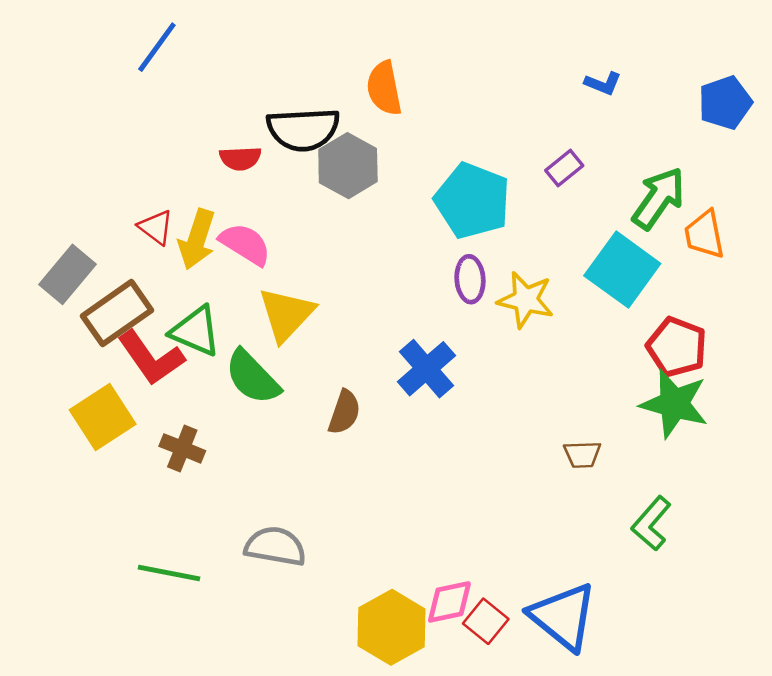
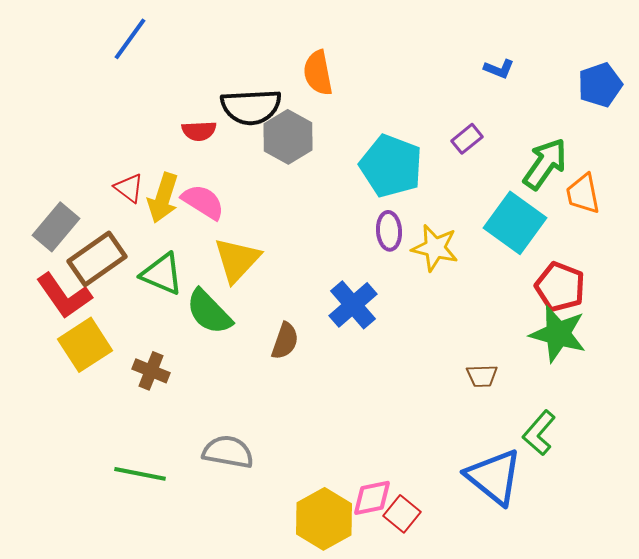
red L-shape: (151, 358) -> (64, 296), moved
blue triangle: (563, 616) -> (494, 477), moved

